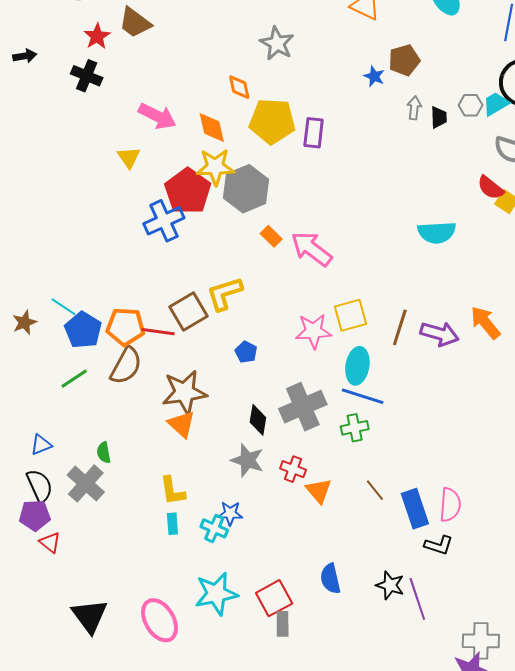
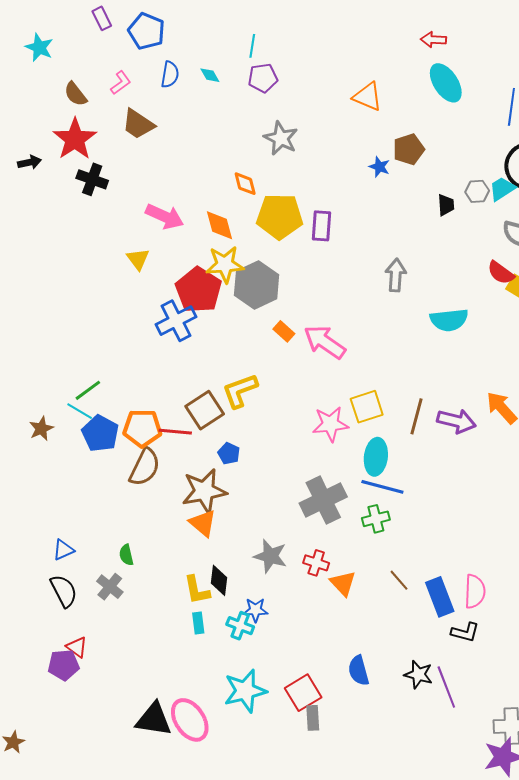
red star: (97, 36) -> (75, 139), moved, size x1.6
gray arrow: (414, 108) -> (396, 275), moved, size x1.4
blue pentagon: (246, 352) -> (229, 453), moved
green line: (74, 379) -> (88, 390), moved
black diamond: (258, 420) -> (219, 580), moved
gray cross: (86, 483) -> (110, 587), size x0.7
purple pentagon: (35, 515) -> (64, 665), moved
black triangle: (90, 616) -> (154, 719), moved, turned -42

